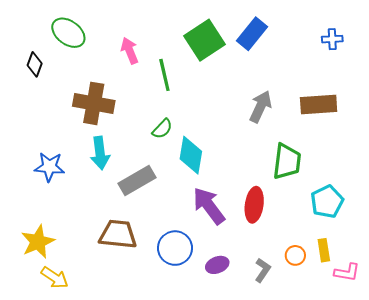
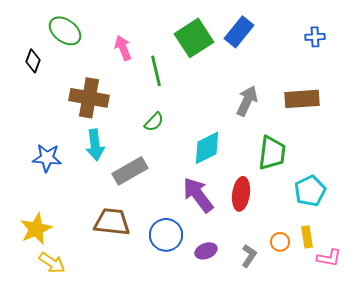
cyan diamond: (191, 155) -> (207, 148), moved, turned 54

